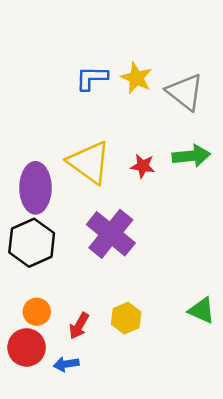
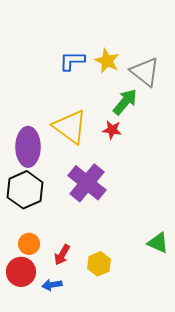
green arrow: (191, 156) -> (125, 102), moved, turned -44
yellow hexagon: (126, 318) -> (99, 264), moved

